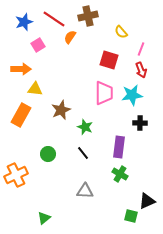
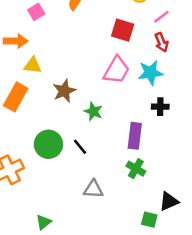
pink line: (141, 49) -> (161, 17), turned 32
pink trapezoid: (104, 93) -> (116, 70), turned 30
black line: (83, 153) -> (80, 147), moved
green circle: (48, 154) -> (48, 144), size x1.5

